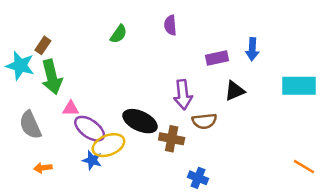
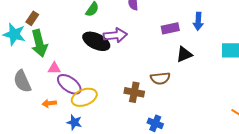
purple arrow: (183, 95) -> (115, 35), moved, turned -90
black ellipse: (140, 121) -> (96, 41), moved
blue star: (92, 160) -> (74, 122), moved
orange arrow: (43, 168) -> (49, 103), moved

